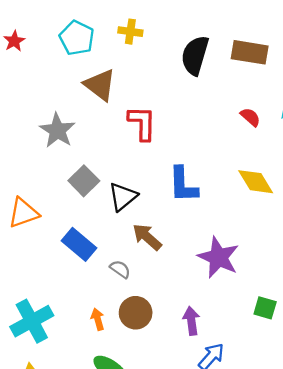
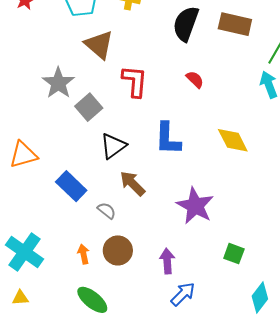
red semicircle: (250, 117) -> (195, 79), moved
gray square: (84, 181) -> (89, 107), moved
cyan cross: (32, 321) -> (24, 252), turned -30

